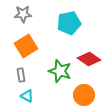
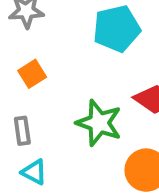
orange square: (26, 46) -> (32, 74), size x0.6

